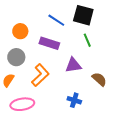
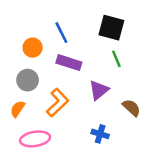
blue line: (56, 20) -> (61, 33), moved, turned 30
purple triangle: (73, 65) -> (99, 90), turned -30

